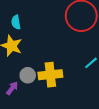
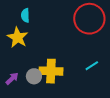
gray circle: (28, 75) -> (34, 76), moved

